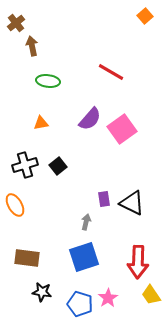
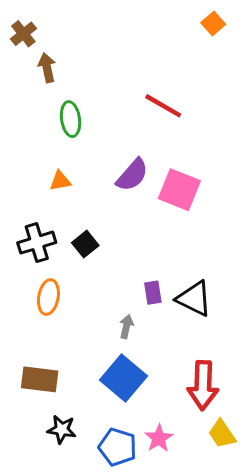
green ellipse: (48, 81) -> (71, 119), turned 75
pink square: (122, 129) -> (179, 190), turned -32
orange ellipse: (15, 205) -> (48, 297), moved, turned 40
blue square: (84, 257) -> (123, 378), turned -32

